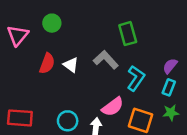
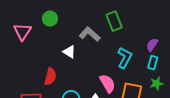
gray L-shape: (106, 60) -> (90, 34), moved
red semicircle: (47, 63) -> (50, 77), moved
pink semicircle: (113, 107) -> (108, 83), turned -78

